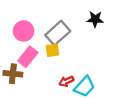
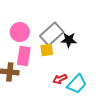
black star: (95, 19) -> (69, 40), moved
pink rectangle: (28, 57) -> (24, 56), turned -30

